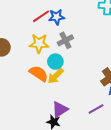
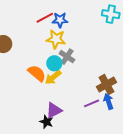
gray cross: (65, 40) -> (67, 57), moved, turned -35
yellow star: (39, 43) -> (56, 39), moved
purple line: (96, 109) -> (92, 103), moved

